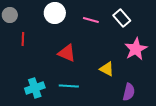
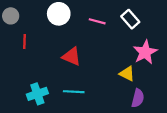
yellow triangle: (107, 69) -> (127, 74), moved

